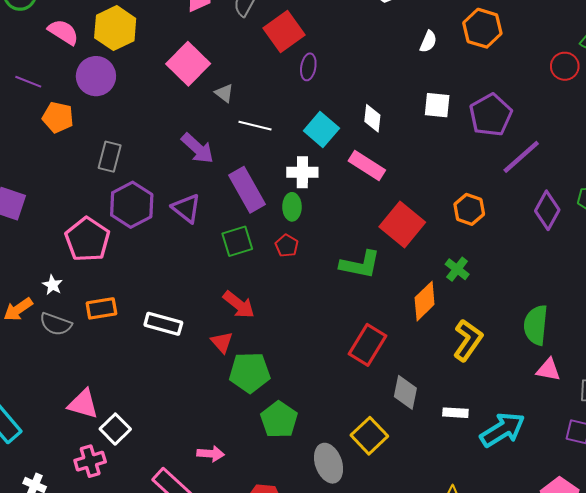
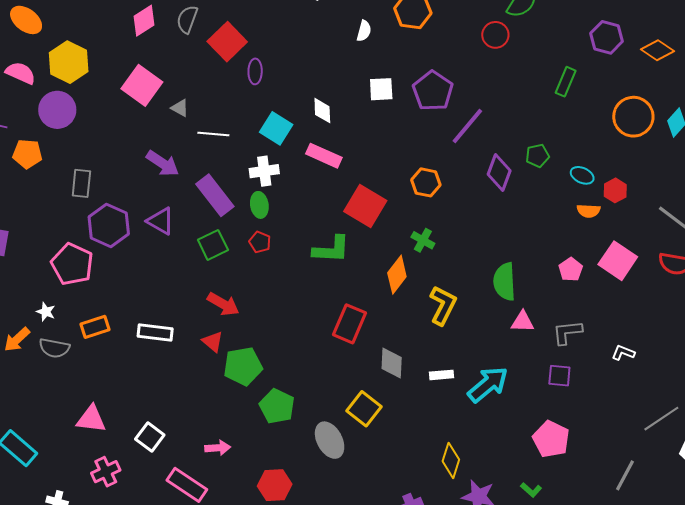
white square: (115, 429) -> (150, 437), moved

